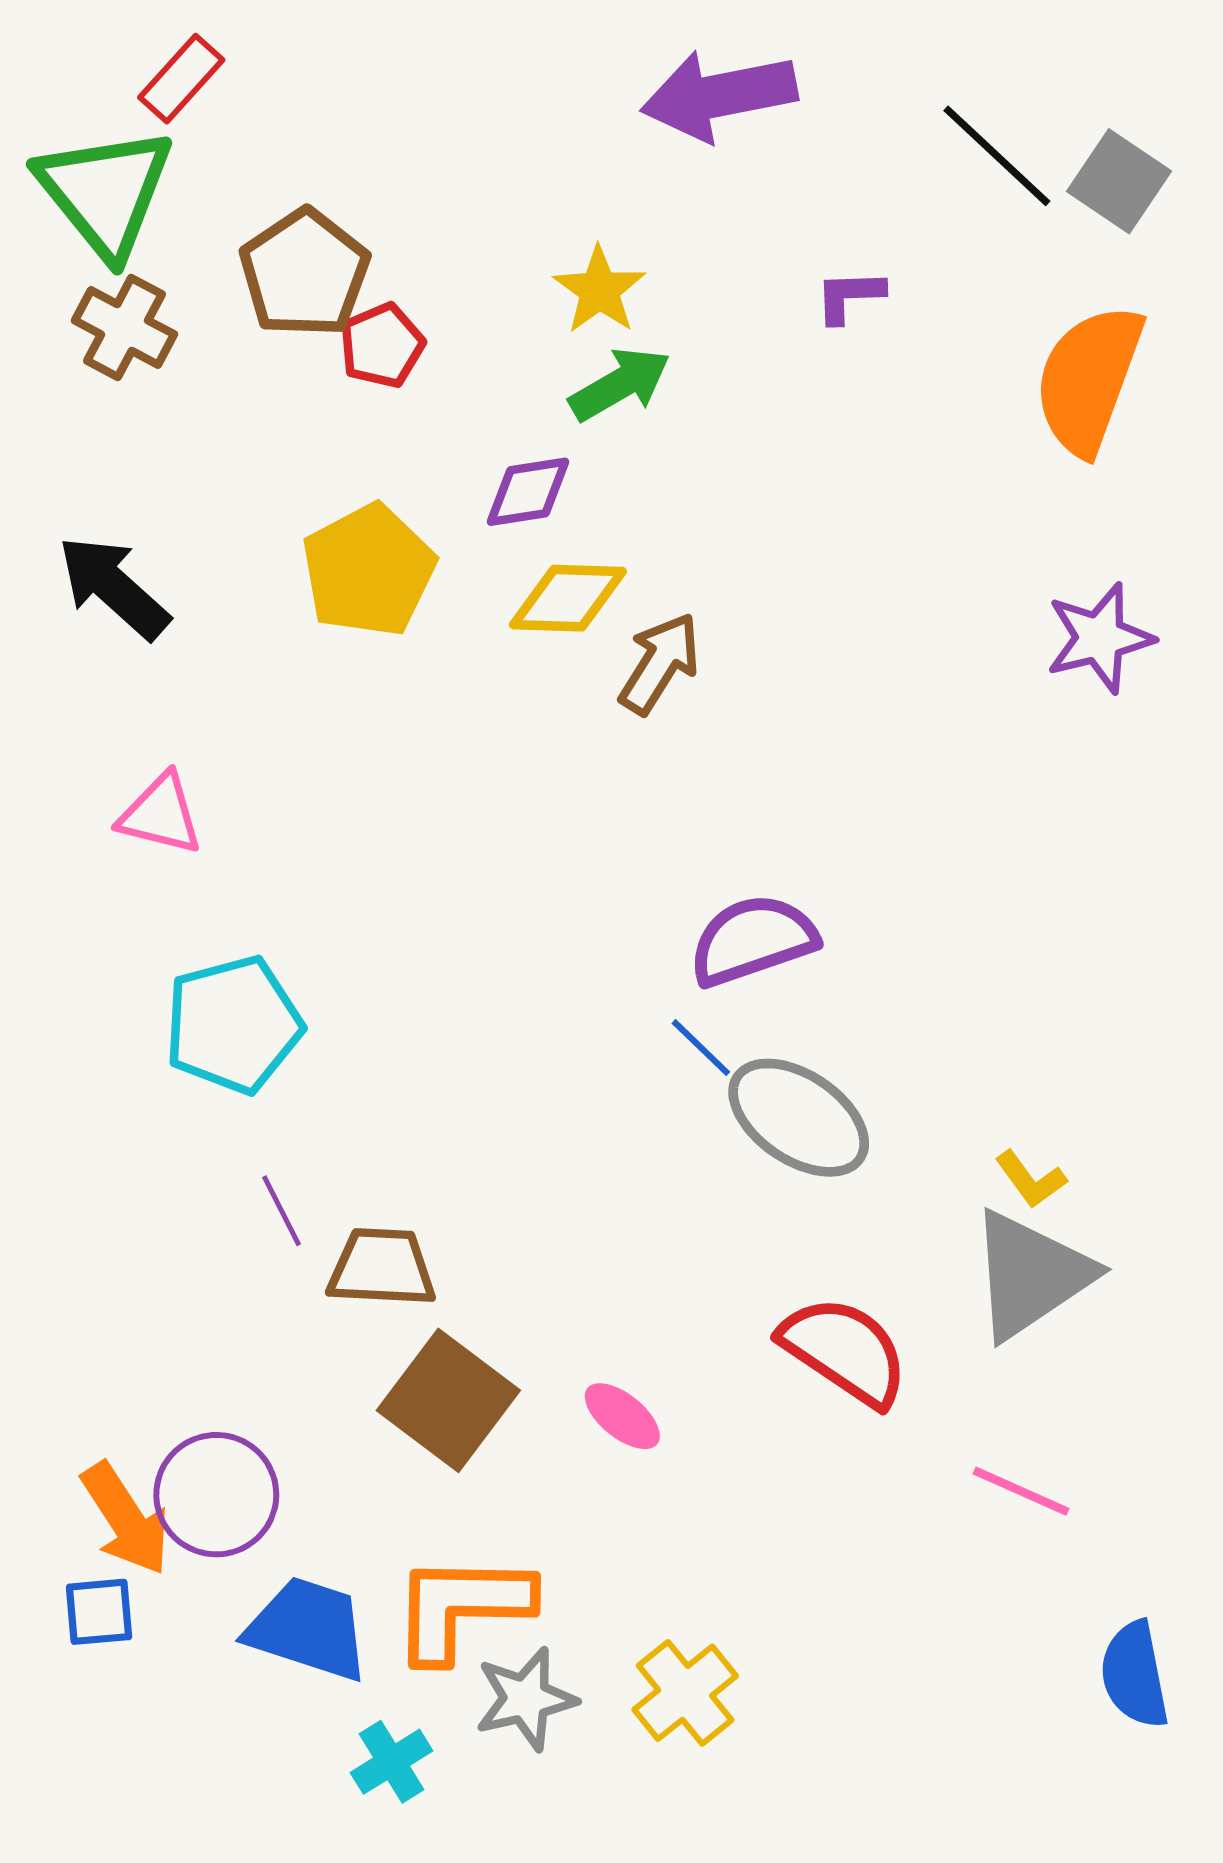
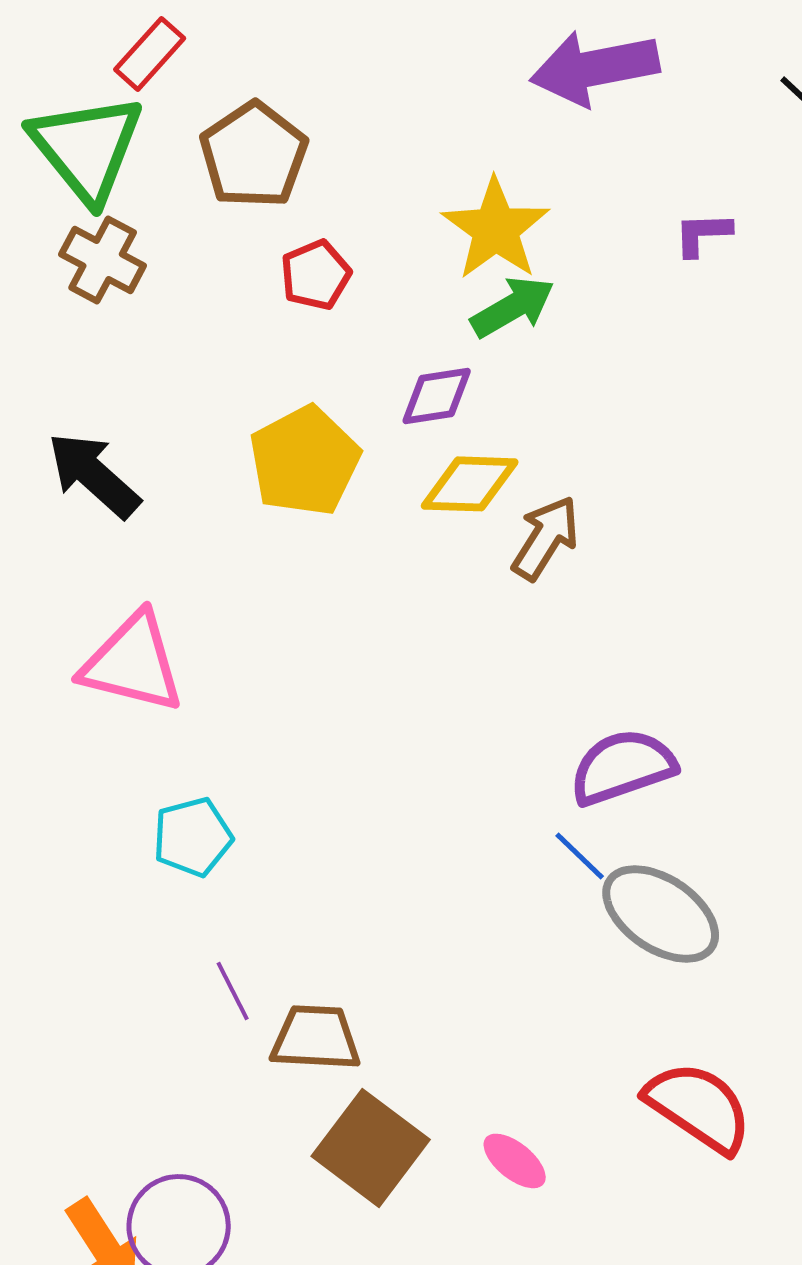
brown pentagon: (304, 273) -> (254, 155), moved
yellow star: (599, 290) -> (496, 229), size x1.4
pink triangle: (161, 814) -> (133, 663), size x1.5
cyan pentagon: (233, 1025) -> (193, 837), size x0.7

